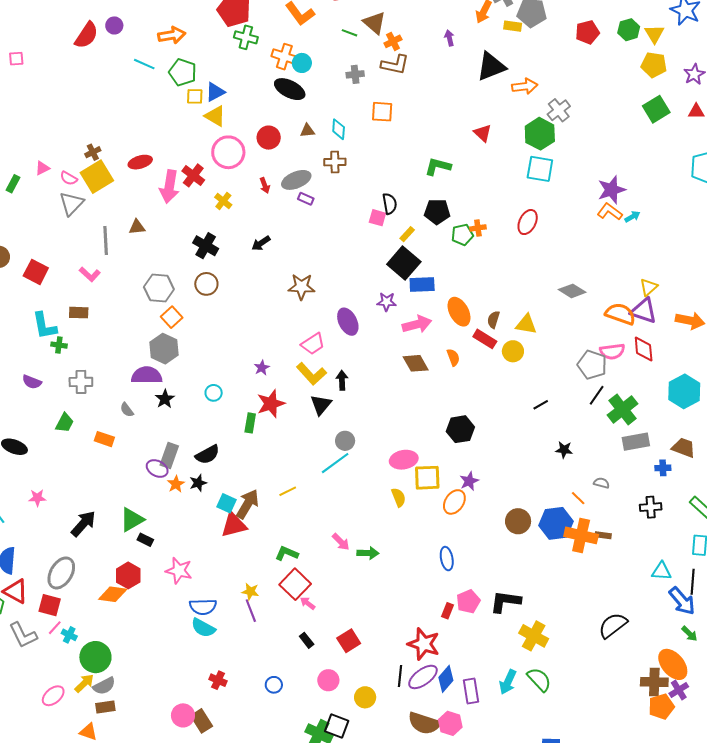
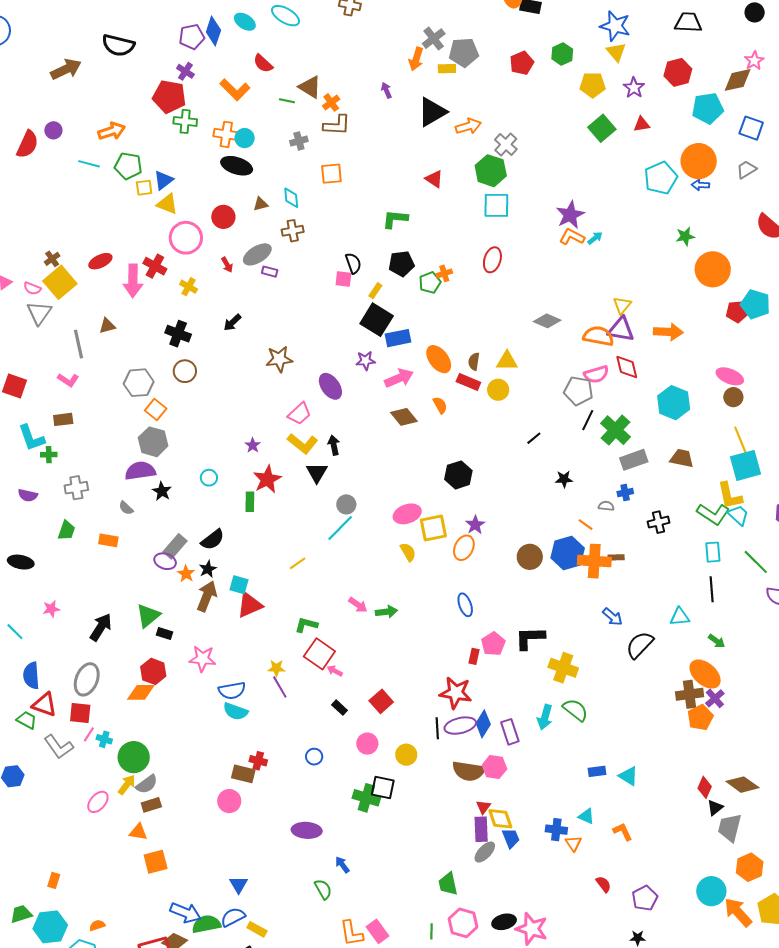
yellow triangle: (654, 34) -> (616, 52), moved
gray rectangle: (169, 455) -> (175, 546), turned 30
blue cross: (663, 468) -> (625, 493), moved
brown arrow: (248, 504) -> (207, 596), moved
cyan triangle: (661, 571) -> (680, 617), moved
blue arrow: (682, 601) -> (612, 617), moved, size x0.7
purple ellipse: (423, 677) -> (460, 726), turned 32
brown rectangle: (202, 721) -> (243, 774), moved, turned -35

